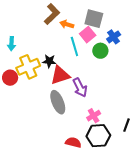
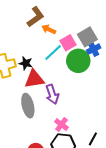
gray square: (94, 19) -> (87, 37), moved, turned 36
cyan line: (74, 46) -> (53, 53), turned 54
green circle: (100, 51) -> (78, 61), size x1.5
pink cross: (94, 116) -> (61, 125), turned -32

